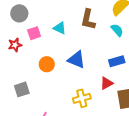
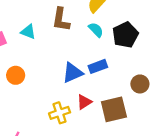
blue triangle: (76, 60) -> (73, 73), moved, turned -42
red triangle: (107, 83) -> (84, 102), moved

